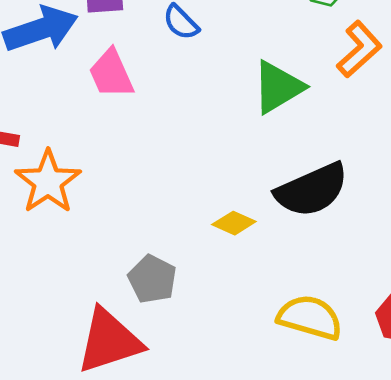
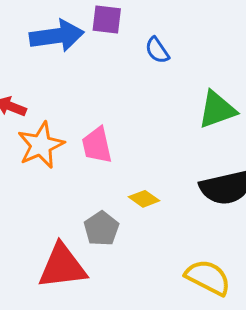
pink trapezoid: (111, 74) -> (97, 145), moved
yellow diamond: (234, 223) -> (144, 199), moved

